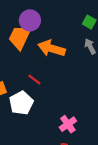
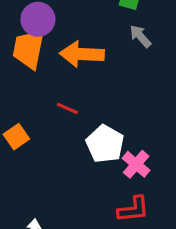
white pentagon: (21, 103) -> (105, 144), moved

